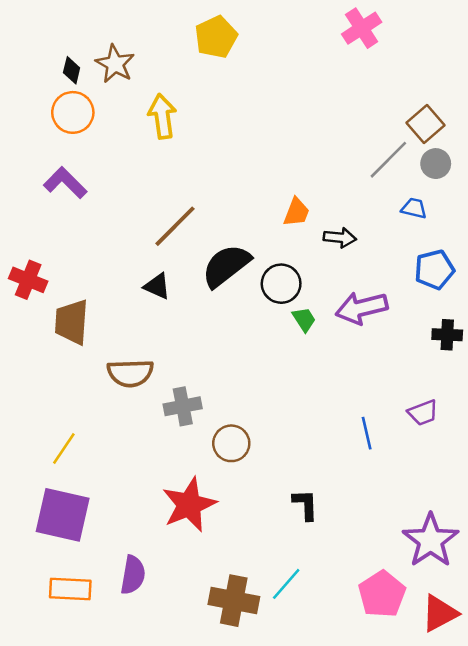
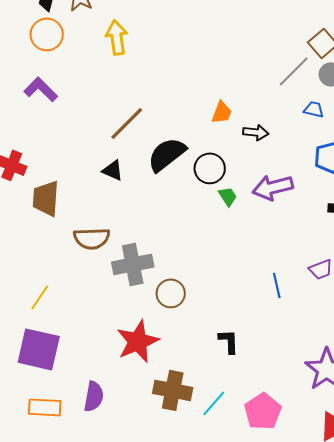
gray cross: (183, 406) -> (133, 264), size x1.4
pink pentagon: (382, 594) -> (263, 411), moved
brown cross: (234, 601) -> (173, 390), moved

